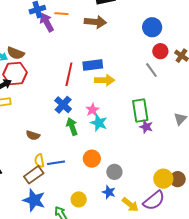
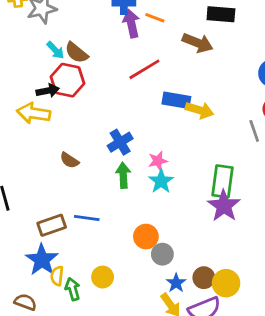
red line: (69, 74) -> (144, 69), moved, turned 30
yellow arrow: (105, 80) -> (200, 110), moved
purple star: (146, 127) -> (224, 206), size x1.6
brown semicircle: (33, 135) -> (69, 160), moved
orange circle: (92, 159) -> (146, 237), moved
yellow semicircle: (39, 161) -> (57, 276), moved
brown circle: (178, 179) -> (204, 278), moved
blue star: (109, 192) -> (176, 283), moved

